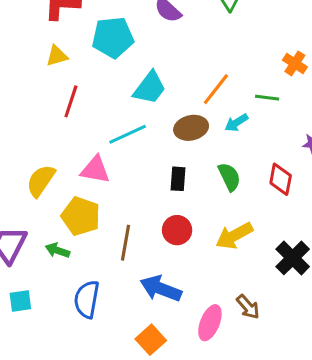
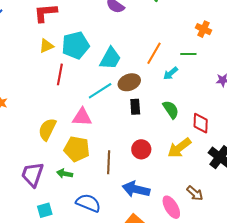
cyan pentagon: (113, 37) -> (76, 45), moved
brown ellipse: (191, 128) -> (129, 82), moved
black rectangle: (178, 179) -> (135, 107), moved
red diamond: (281, 179) -> (201, 123), moved
blue semicircle: (87, 299) -> (88, 203), turned 110
pink ellipse: (210, 323) -> (171, 207), turned -45

